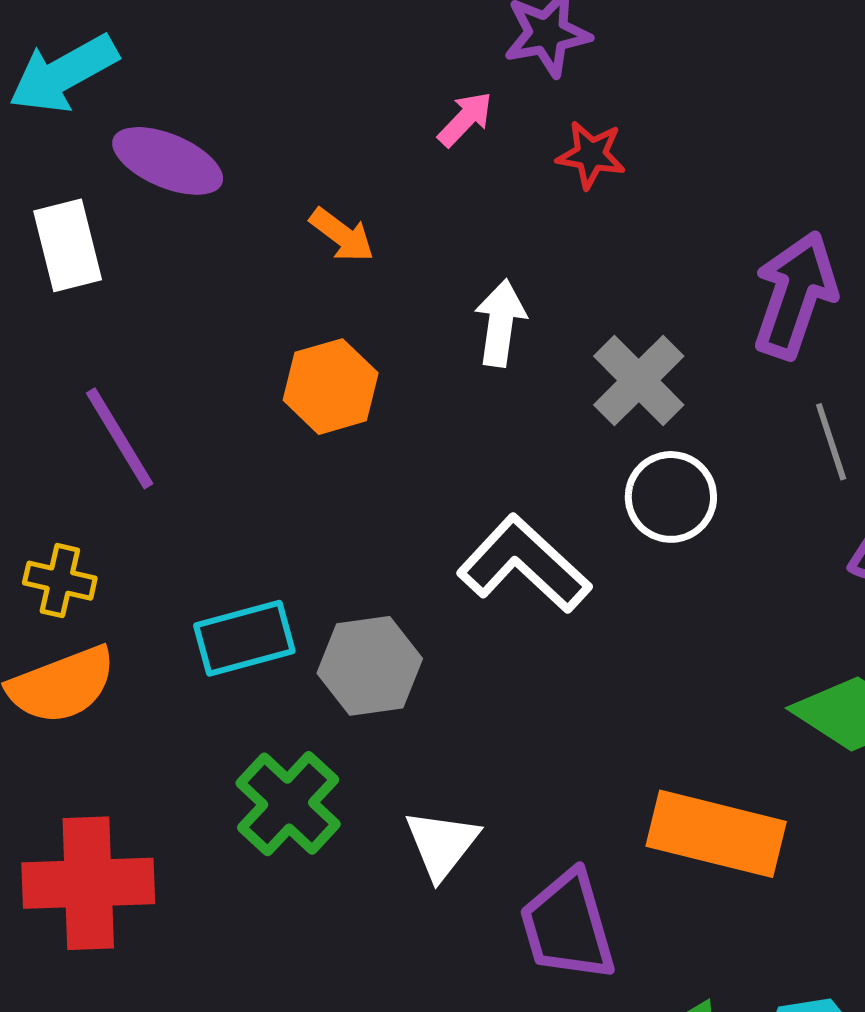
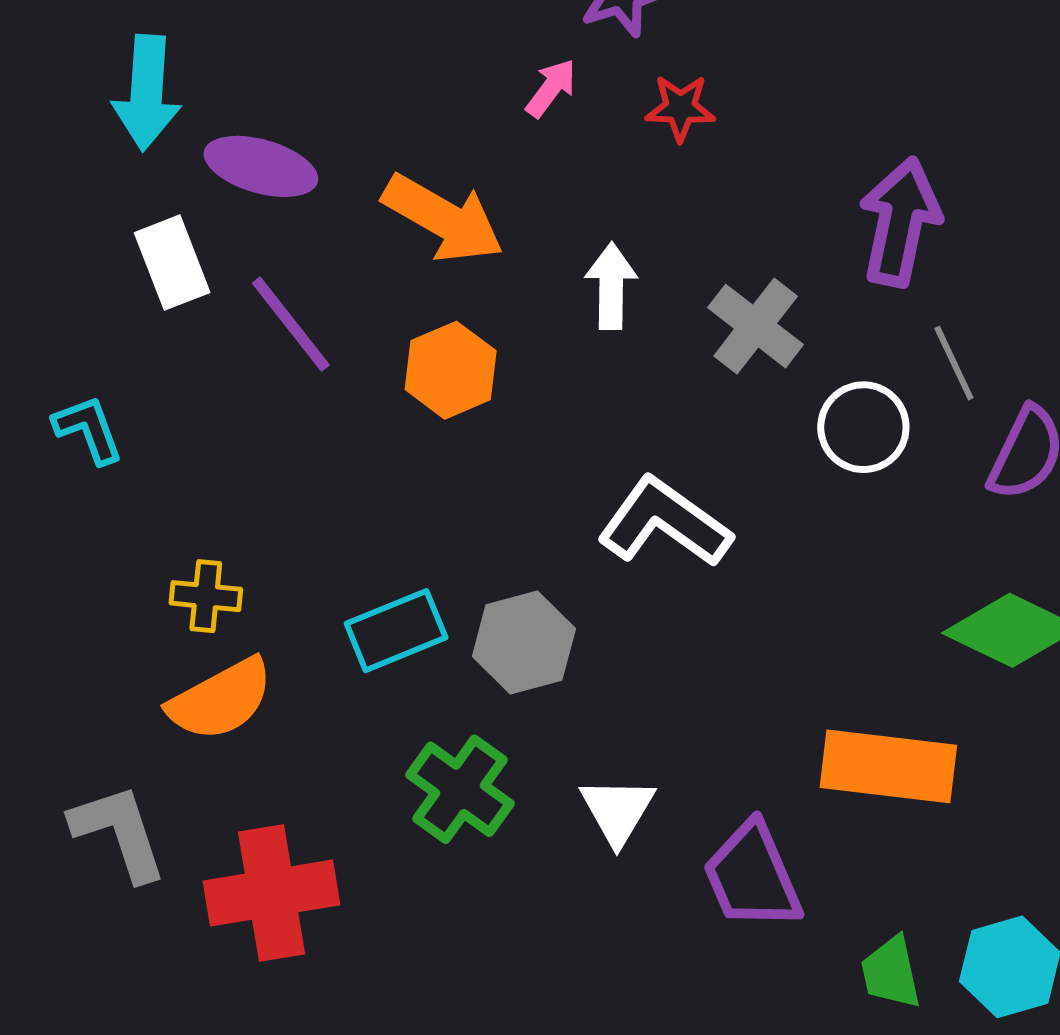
cyan arrow: (63, 74) -> (147, 93), turned -50
orange arrow: (342, 235) -> (443, 218), size x1.8
purple line: (120, 438) -> (291, 324), moved
white circle: (671, 497) -> (863, 427), moved

